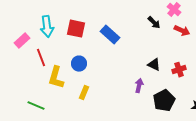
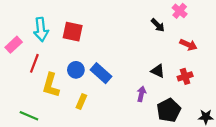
red arrow: (182, 31) -> (188, 45), moved
blue rectangle: (110, 35) -> (101, 73), moved
red line: (41, 58) -> (34, 63), turned 42

